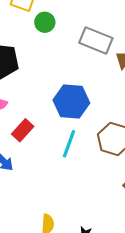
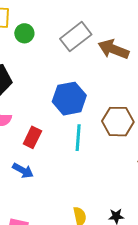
gray rectangle: (96, 40) -> (76, 37), turned -44

